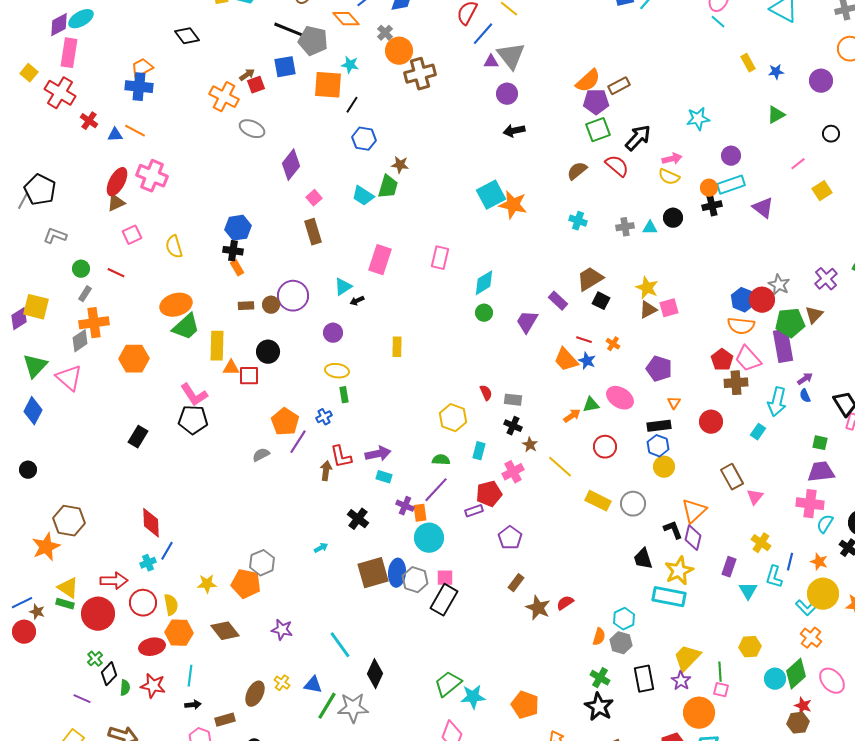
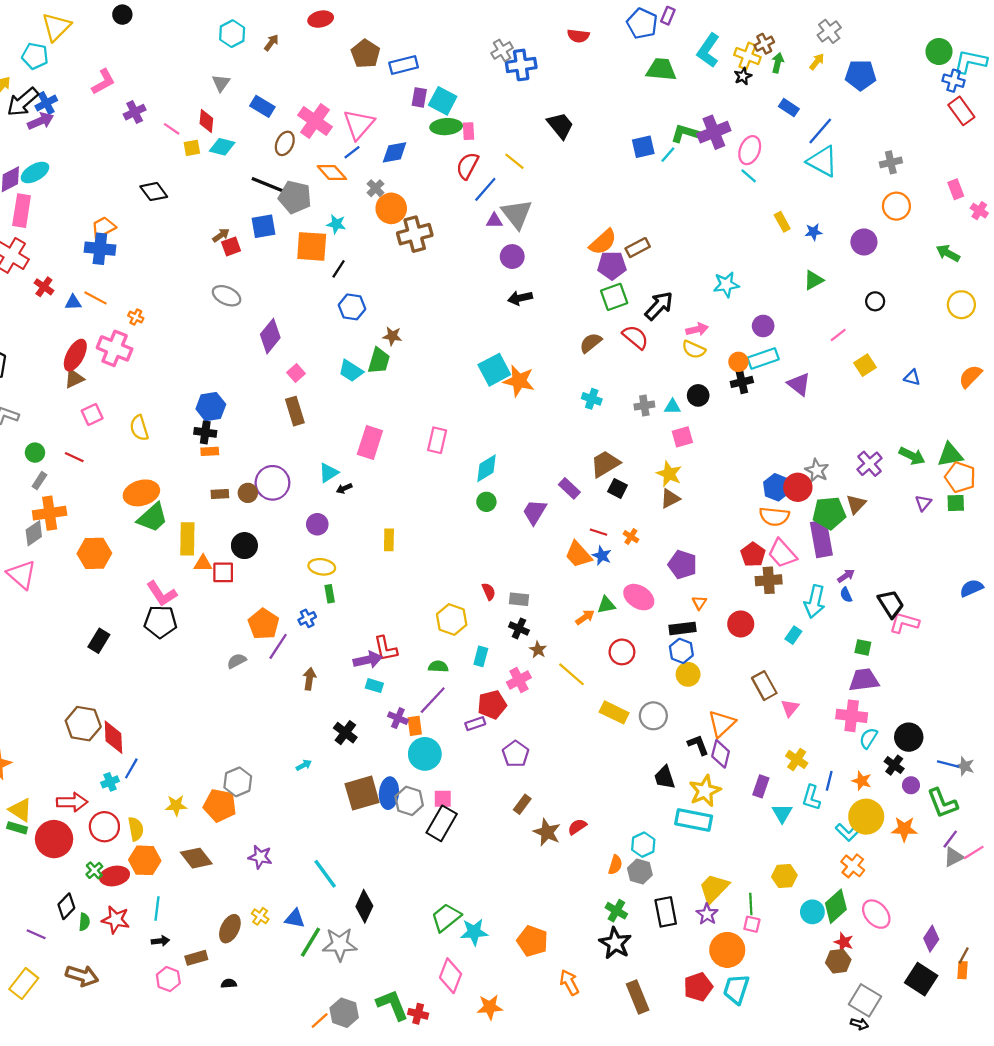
orange cross: (224, 97) -> (136, 317), moved, size x0.5
orange rectangle: (237, 268) -> (210, 451), turned -63
pink square: (669, 308) -> (682, 437), moved
red L-shape: (341, 457) -> (386, 649), moved
brown hexagon: (69, 521) -> (83, 724), moved
green cross: (95, 659) -> (94, 870), moved

